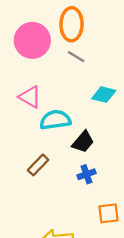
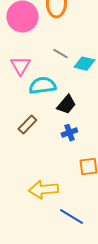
gray line: (76, 57) -> (60, 54), moved
pink triangle: (30, 97) -> (20, 66), turned 30

